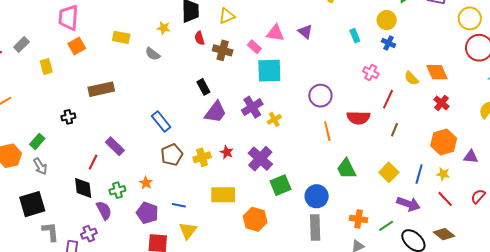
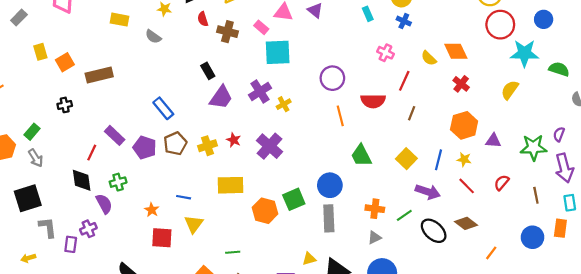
gray rectangle: (21, 44) -> (19, 18), moved
orange square: (77, 46) -> (65, 62), moved
orange star: (146, 183) -> (152, 210), moved
green square: (281, 185) -> (294, 199), moved
purple pentagon: (147, 213) -> (145, 147), moved

